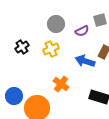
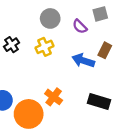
purple semicircle: (82, 31) -> (80, 26), turned 72
orange cross: (61, 84) -> (54, 97), moved

